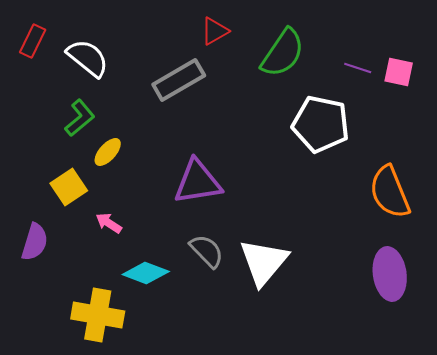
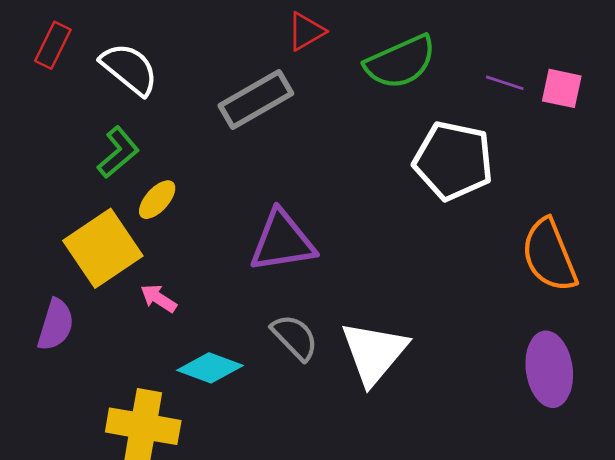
green semicircle: (283, 53) -> (400, 62), turned 32
yellow square: (69, 187) -> (103, 248), size x1.5

